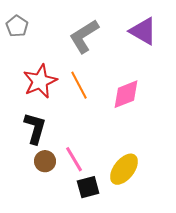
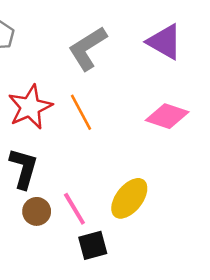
pink diamond: (126, 94) -> (167, 116), moved, turned 40
yellow ellipse: (124, 169) -> (129, 198), moved

